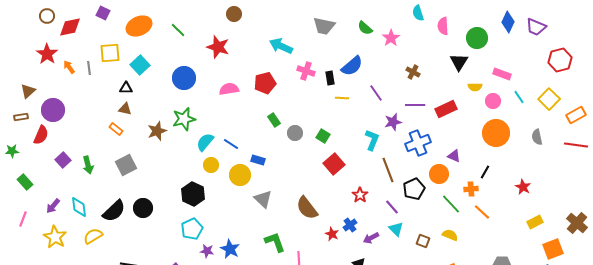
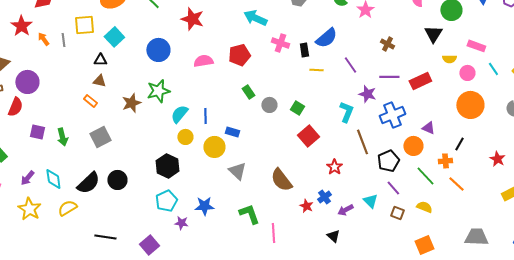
purple star: (393, 122) -> (367, 94), turned 30
blue line: (231, 144) -> (205, 116), turned 56
purple square: (63, 160) -> (37, 132), turned -35
purple line: (392, 207) -> (393, 188), moved
blue star: (230, 249) -> (204, 206), moved, turned -30

